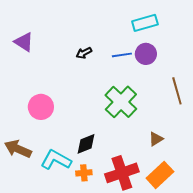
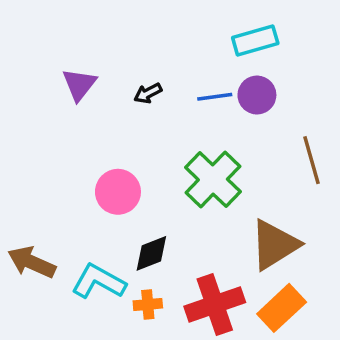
purple triangle: (24, 42) -> (79, 84), moved, turned 35
pink circle: (41, 107) -> (118, 192), moved
brown triangle: (156, 139) -> (275, 245), size x2.0

